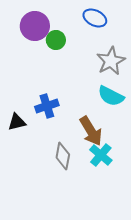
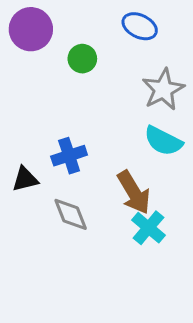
purple circle: (35, 26) -> (31, 29), moved
gray diamond: (63, 156) -> (71, 214), moved, turned -32

